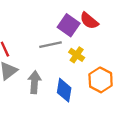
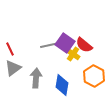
red semicircle: (89, 21) -> (84, 45), moved
purple square: (69, 25) -> (65, 43), moved

